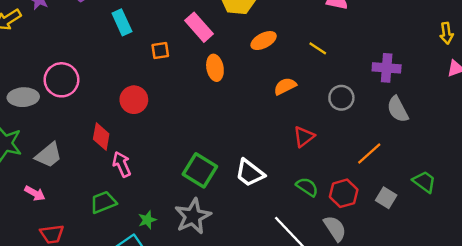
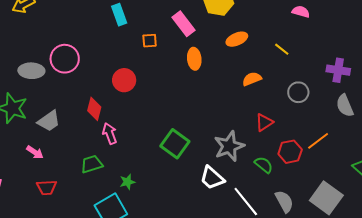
white trapezoid: (250, 173) -> (212, 178), moved
red hexagon: (344, 193) -> (290, 152), moved
gray square: (386, 198) -> (326, 198), moved, size x1.8
gray star: (193, 216) -> (229, 146), moved

